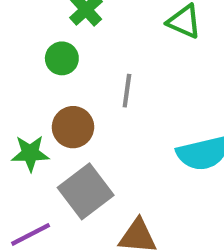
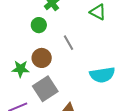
gray line: (127, 91) -> (68, 43), turned -42

